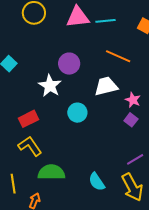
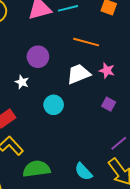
white star: (50, 86) -> (22, 82), size x0.6
pink star: (133, 100) -> (107, 71), moved

